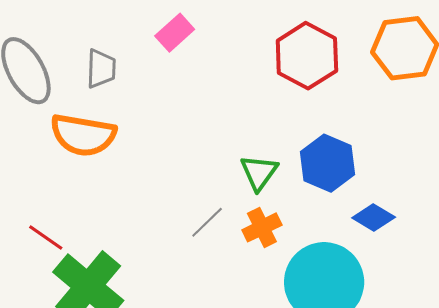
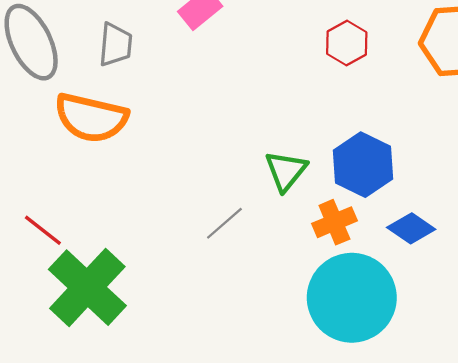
red hexagon: (307, 56) -> (347, 43), size x0.6
orange cross: (262, 227) -> (334, 222), moved

